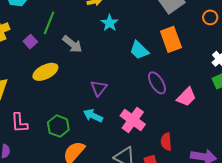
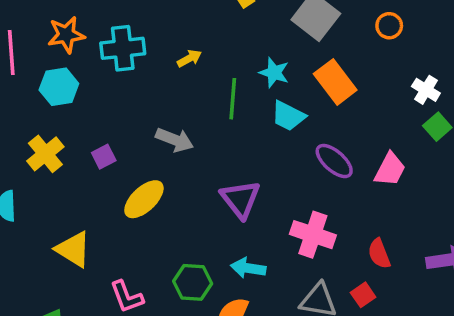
green line: (49, 23) -> (233, 99), moved
cyan star: (110, 23) -> (274, 73), moved
purple square: (30, 42) -> (104, 157), turned 32
purple triangle: (99, 88) -> (240, 199), size x1.4
cyan arrow: (93, 116) -> (248, 268), moved

